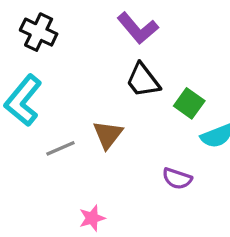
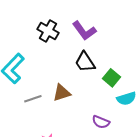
black cross: (39, 32) -> (48, 31), moved
brown triangle: (108, 135) -> (62, 93), turned 30

